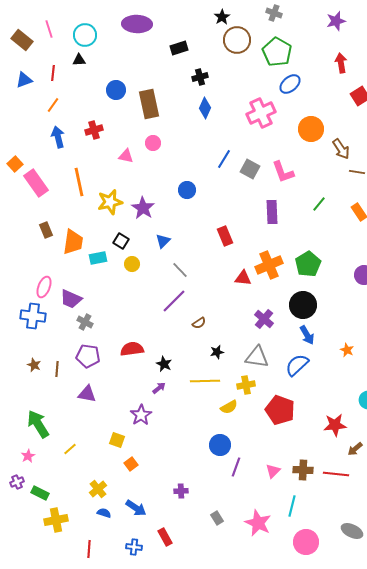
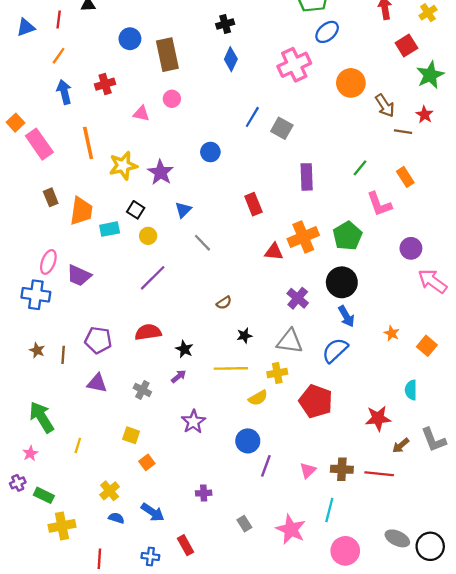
pink L-shape: (283, 172) -> (379, 204), moved
purple line: (174, 301) -> (153, 278), moved
gray cross: (85, 322) -> (142, 390), moved
purple star: (141, 415) -> (193, 422), moved
yellow line: (70, 449) -> (78, 445), turned -32

